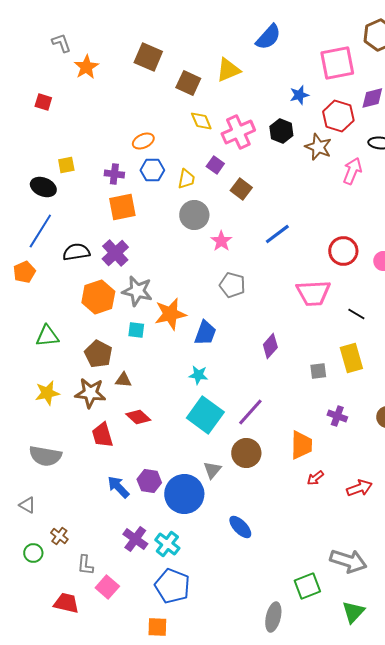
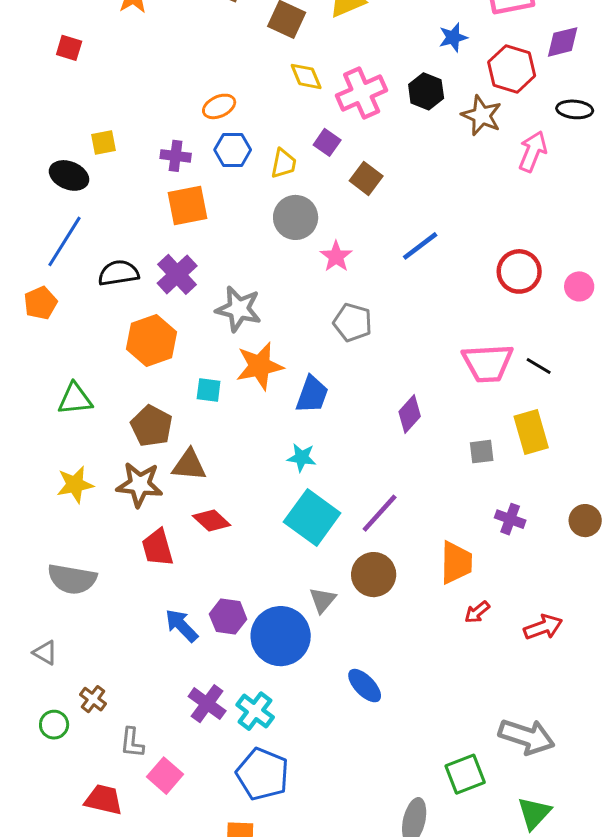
gray star: (137, 291) -> (239, 309), moved
pink trapezoid: (313, 293) -> (488, 363), moved
brown triangle: (123, 380) -> (189, 465), size x1.4

